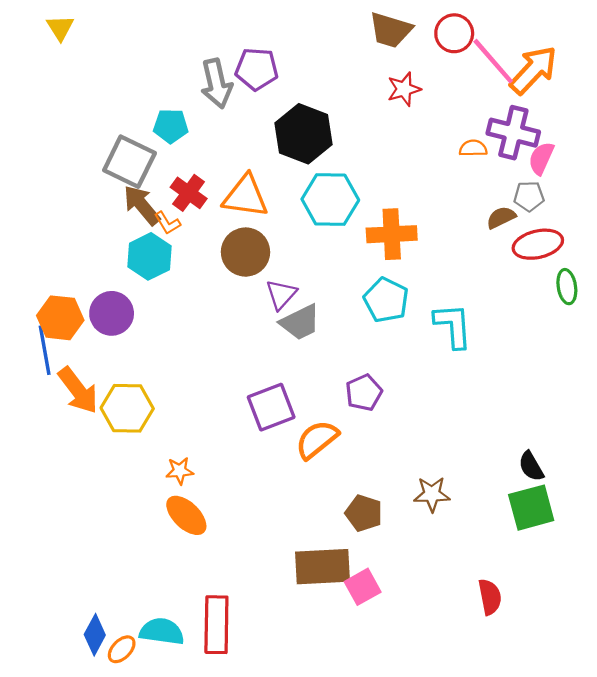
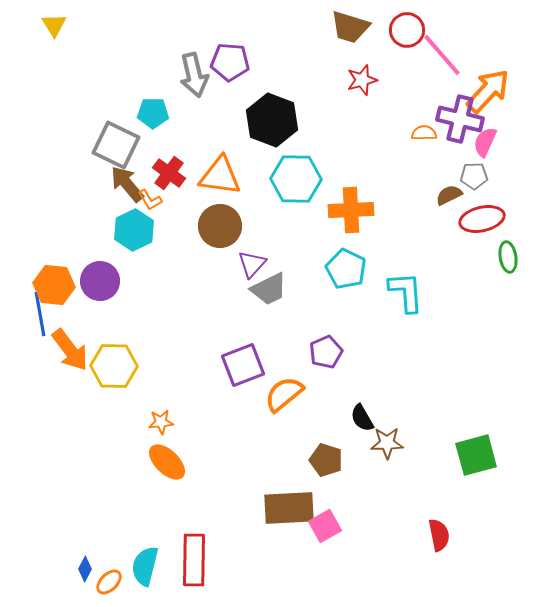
orange arrow: (533, 70) -> (488, 91), moved
black semicircle: (531, 466) -> (362, 418), moved
cyan semicircle: (162, 631) -> (145, 566), turned -84
blue diamond: (95, 635) -> (85, 569), size x0.7

